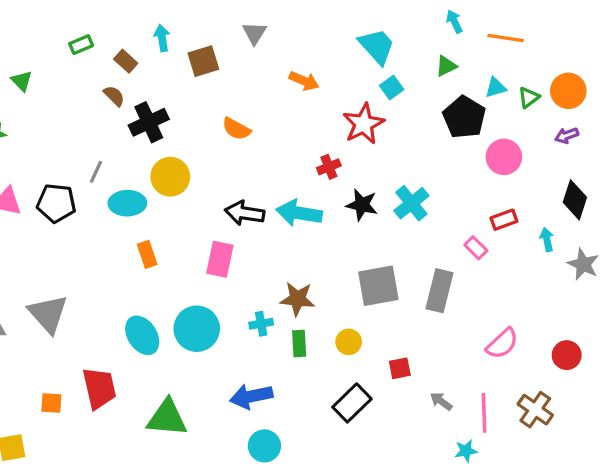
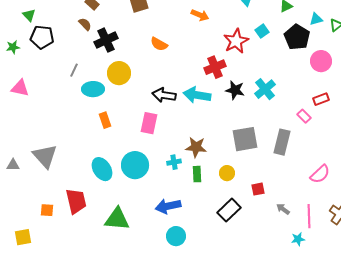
cyan square: (392, 88) -> (262, 31), moved
red cross: (329, 167) -> (215, 67), size x1.5
black pentagon: (56, 203) -> (42, 37), moved

